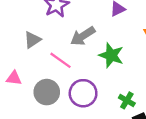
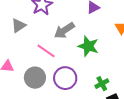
gray triangle: (32, 40) -> (19, 26), moved
green cross: (127, 100) -> (102, 84), turned 32

